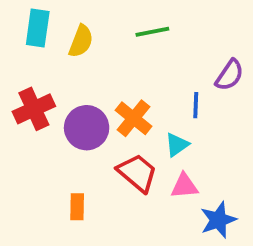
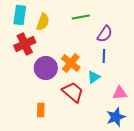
purple semicircle: (230, 75) -> (105, 34), moved
red cross: (34, 109) -> (25, 44), moved
pink triangle: (184, 186) -> (120, 93), moved

